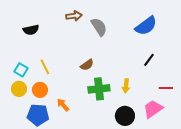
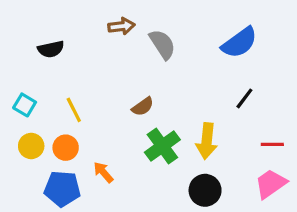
cyan square: (21, 70) -> (25, 105), moved
yellow arrow: (126, 86) -> (207, 141), size x1.5
green cross: (99, 89) -> (162, 146), turned -30
pink trapezoid: (153, 109) -> (271, 184), moved

